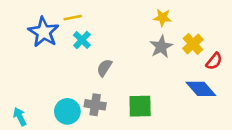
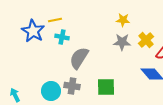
cyan cross: (82, 40) -> (62, 37), turned -32
gray star: (161, 47) -> (122, 42), turned 30
gray semicircle: (104, 68) -> (79, 58), size x1.6

